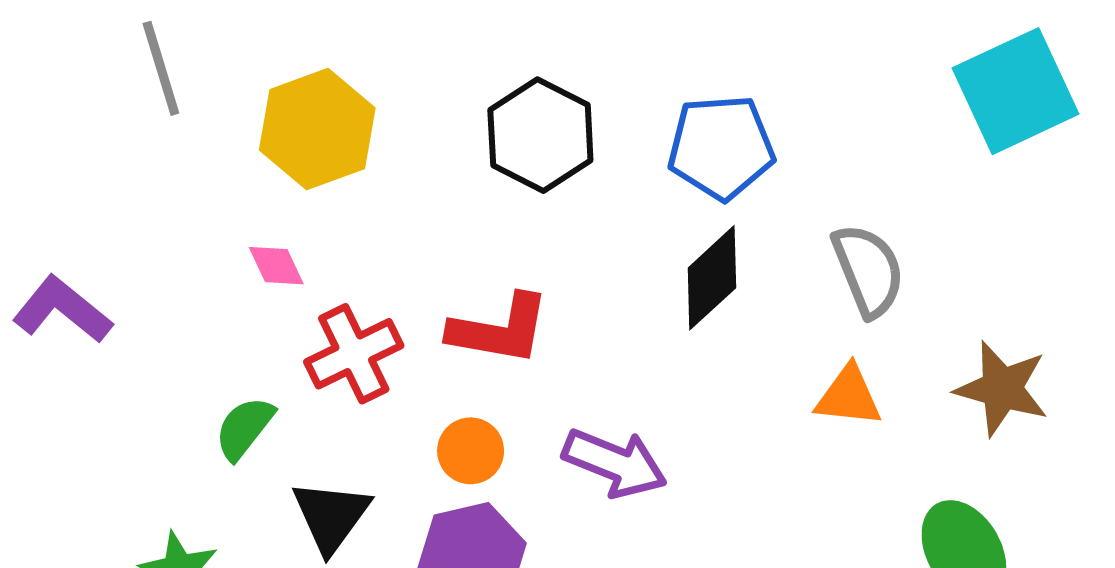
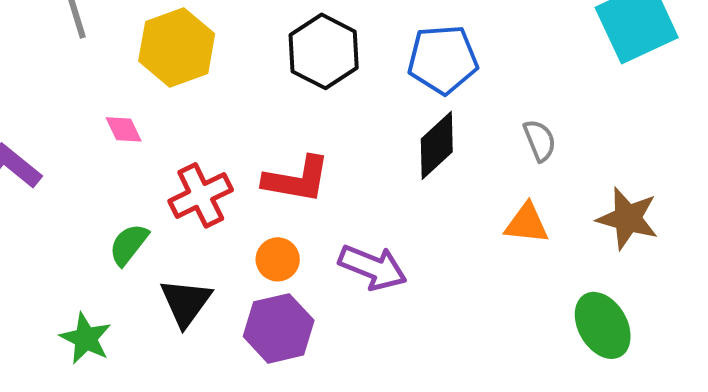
pink diamond: (276, 266) -> (124, 129), moved
gray semicircle: (868, 270) -> (540, 140), size x0.7

